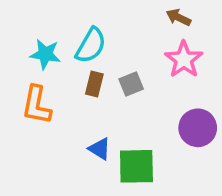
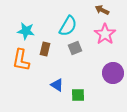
cyan semicircle: (91, 45) -> (68, 26), moved
brown rectangle: (94, 84) -> (45, 49), moved
green square: (136, 166) -> (78, 95), size x0.6

